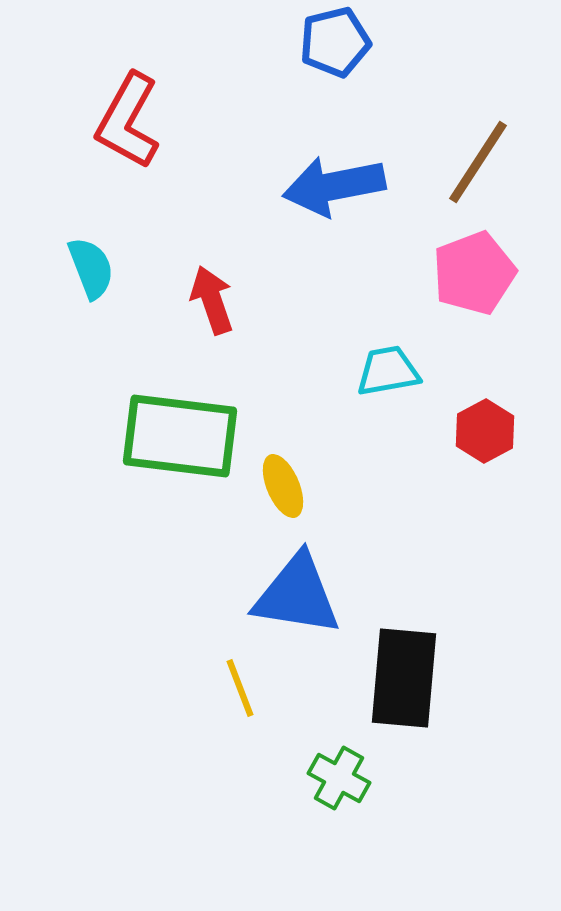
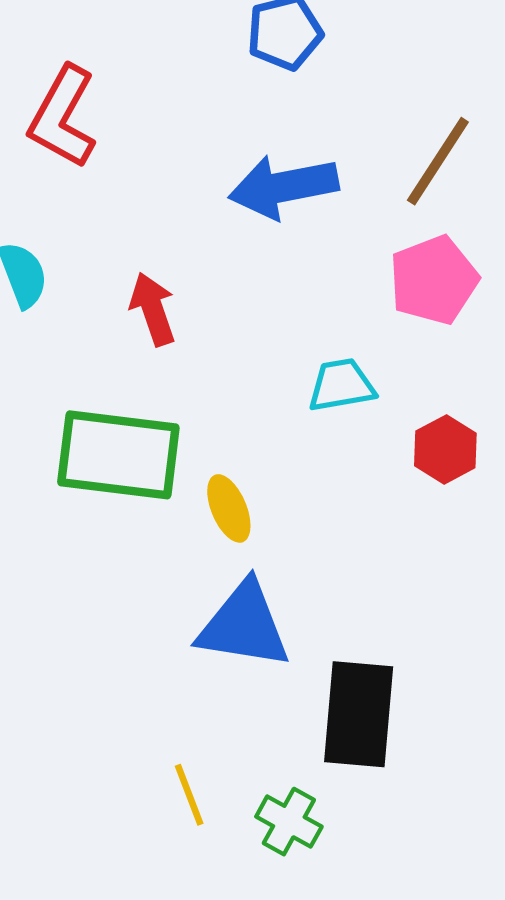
yellow line: (240, 688) -> (189, 795), moved

